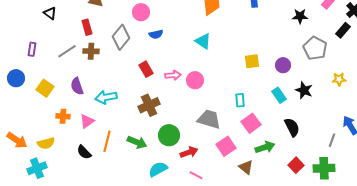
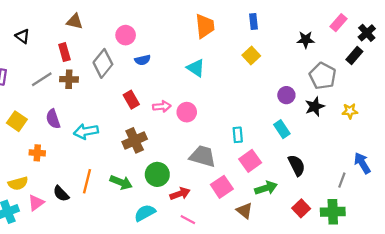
yellow square: (252, 61) -> (251, 55), moved, turned -35
black star: (304, 90) -> (315, 106), moved, turned 30
pink triangle: (87, 121) -> (36, 203), moved

